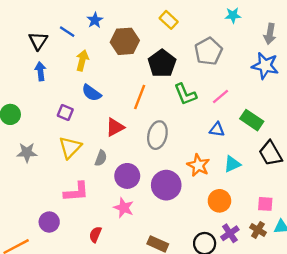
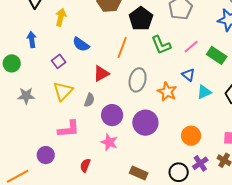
yellow arrow: (82, 60) -> (61, 17), moved
blue arrow: (40, 71) -> (32, 40), moved
purple square: (65, 113) -> (59, 61), turned 32
green rectangle: (252, 120) -> (217, 55), moved
blue triangle: (217, 129) -> (188, 75), turned 32
cyan triangle: (232, 164) -> (204, 92), moved
orange star: (198, 165) -> (167, 92), moved

